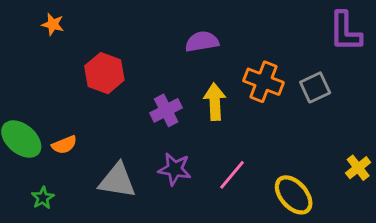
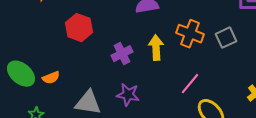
pink line: (232, 175) -> (190, 84), moved

